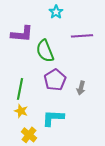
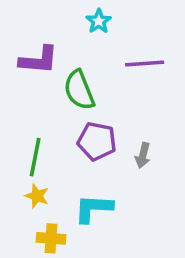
purple pentagon: (55, 80) -> (97, 141), turned -30
yellow cross: (29, 135) -> (51, 238), turned -35

